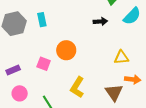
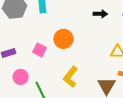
pink circle: (20, 93) -> (21, 77), moved

